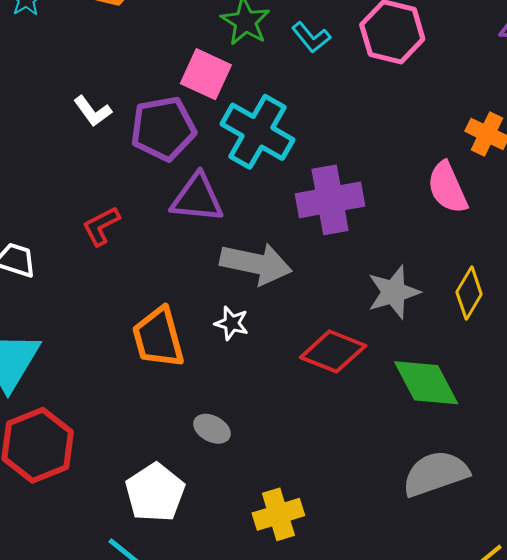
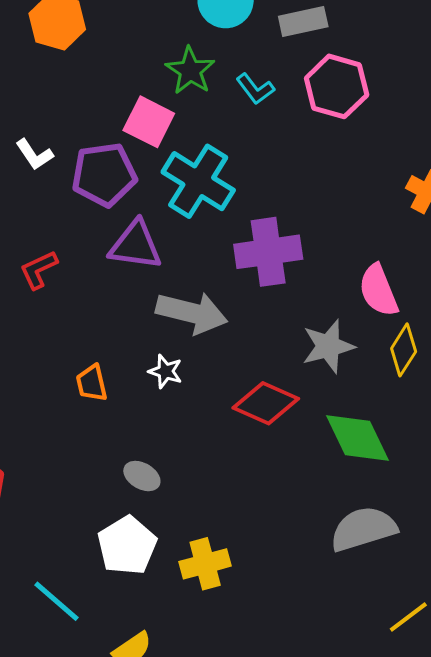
pink semicircle: (447, 188) -> (379, 290), moved
orange trapezoid: (158, 338) -> (92, 383), size x0.6
white pentagon: (155, 493) -> (127, 546), moved

